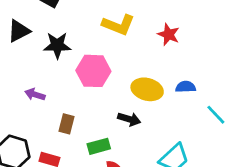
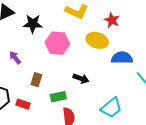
blue semicircle: (186, 87) -> (122, 58), size x1.5
yellow ellipse: (147, 89) -> (97, 40), moved
purple arrow: (35, 94) -> (15, 58), turned 32

